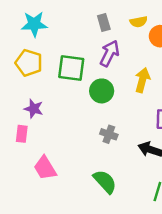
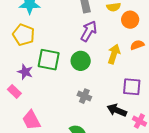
green square: (71, 68) -> (49, 60), moved
pink rectangle: (22, 134) -> (14, 91), turned -56

